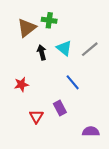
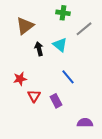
green cross: (49, 20) -> (63, 13), moved
gray line: (90, 49) -> (84, 29), moved
red triangle: (36, 117) -> (34, 96), moved

